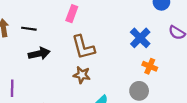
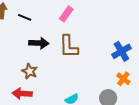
black arrow: (39, 54) -> (39, 43), moved
brown star: (82, 75) -> (30, 71), moved

